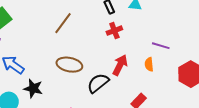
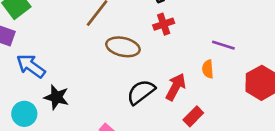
brown ellipse: (69, 65) -> (123, 47), moved
red arrow: (120, 65) -> (176, 87), moved

